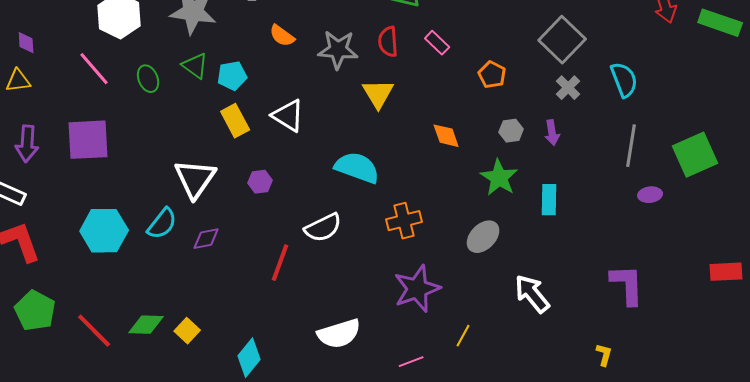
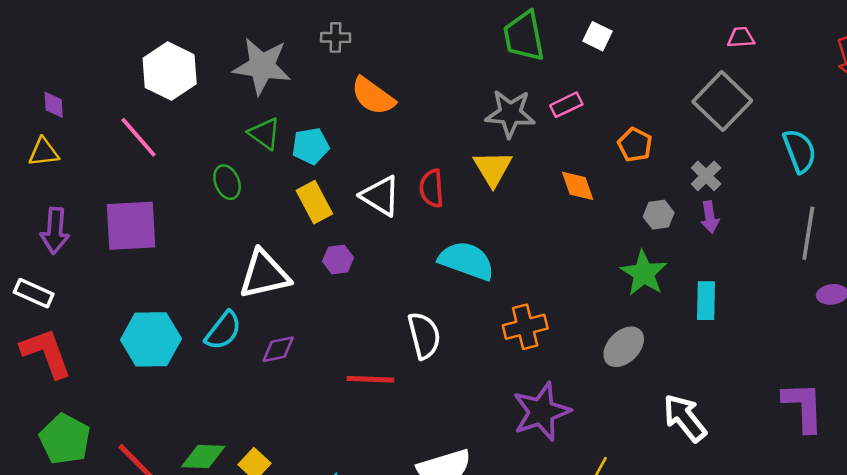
orange semicircle: (282, 36) -> (373, 96), size x1.4
red semicircle: (388, 42) -> (432, 188), moved
pink rectangle: (437, 43) -> (566, 105), turned -70
gray star: (338, 50) -> (510, 114), moved
green ellipse: (148, 79) -> (227, 182), moved
gray cross: (568, 88) -> (706, 176), moved
orange diamond: (446, 136) -> (578, 186), moved
white triangle: (195, 179) -> (264, 274), turned 42
purple hexagon: (260, 182) -> (338, 259), moved
white semicircle: (323, 228) -> (424, 336), turned -78
red line: (280, 263) -> (370, 379), turned 72

